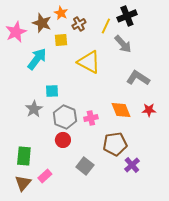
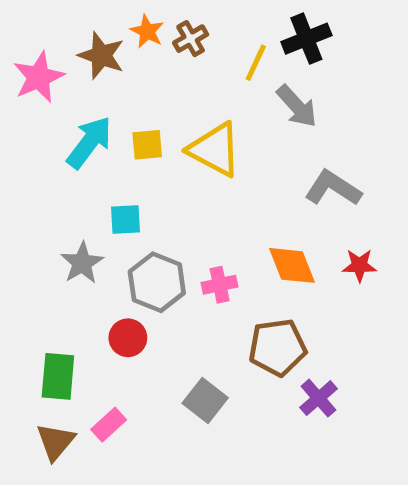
brown cross: (79, 24) -> (191, 39), moved
yellow square: (61, 40) -> (147, 145), moved
red circle: (63, 140) -> (128, 338), moved

